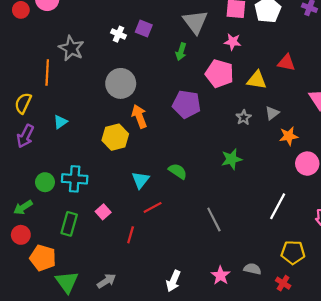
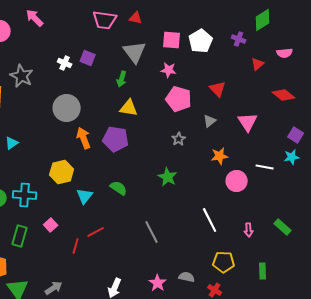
red triangle: (286, 63) -> (218, 89), turned 36
pink pentagon: (219, 74) -> (179, 99), moved
yellow triangle: (257, 80) -> (129, 108), moved
purple pentagon: (187, 104) -> (116, 139), moved
gray triangle: (272, 113) -> (210, 121), moved
yellow hexagon: (115, 137) -> (62, 172), moved
green star: (232, 159) -> (168, 177), turned -30
white line: (278, 206) -> (210, 220), turned -55
red line: (153, 207) -> (96, 232), moved

